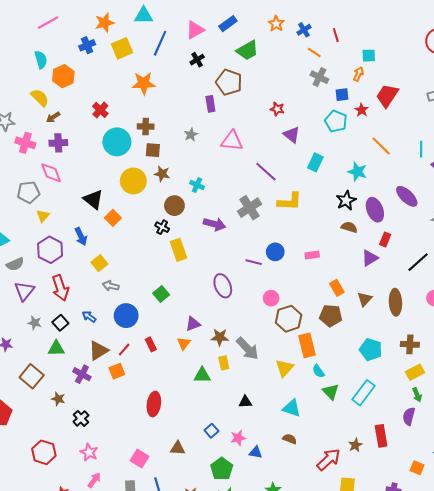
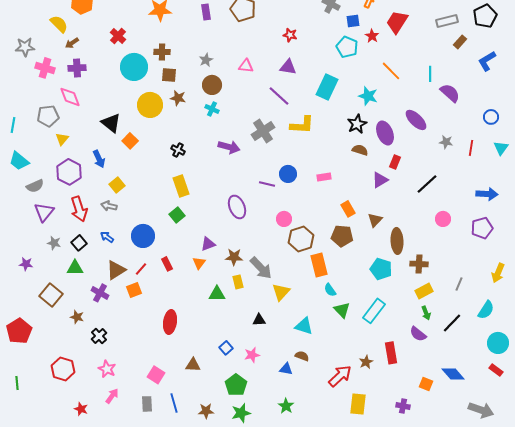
purple rectangle: (210, 104) -> (206, 12), moved
purple triangle: (292, 135) -> (288, 67), moved, turned -30
pink triangle: (232, 141) -> (246, 66), size x0.7
cyan rectangle: (315, 162) -> (327, 87), size x1.4
brown circle: (174, 206) -> (212, 85), moved
yellow rectangle: (179, 250) -> (181, 186), moved
gray arrow: (111, 286) -> (109, 206), moved
brown ellipse: (395, 302) -> (397, 241), moved
yellow triangle: (284, 368) -> (281, 292), moved
purple semicircle: (409, 416) -> (418, 334), turned -66
blue triangle: (256, 452) -> (286, 369), moved

